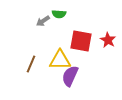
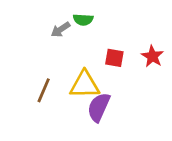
red square: (81, 41) -> (114, 58), size x0.6

